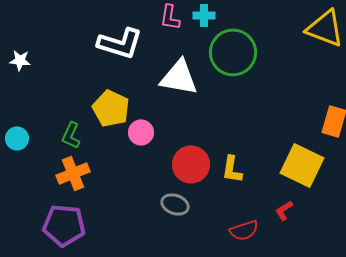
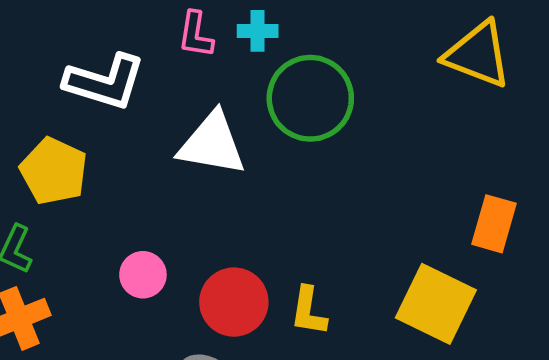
yellow pentagon: (111, 108) -> (54, 171), moved
pink circle: (141, 132) -> (143, 275), moved

